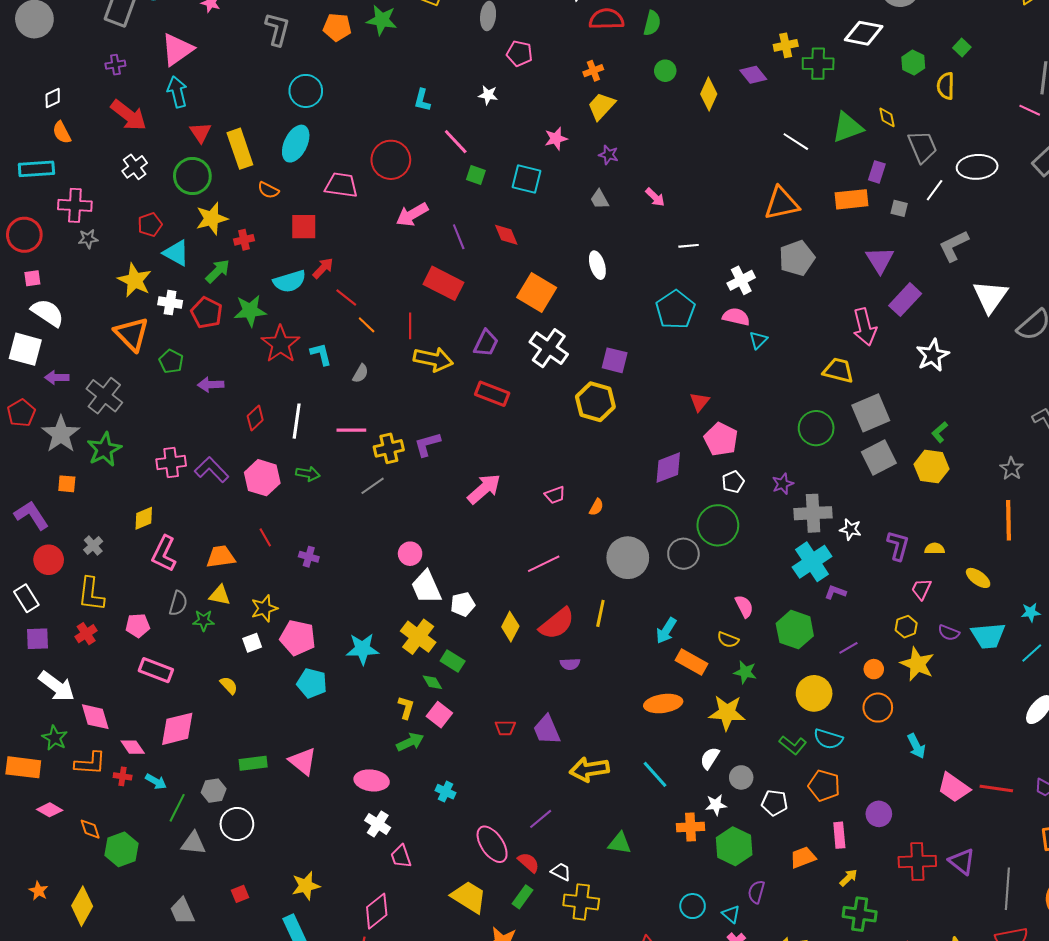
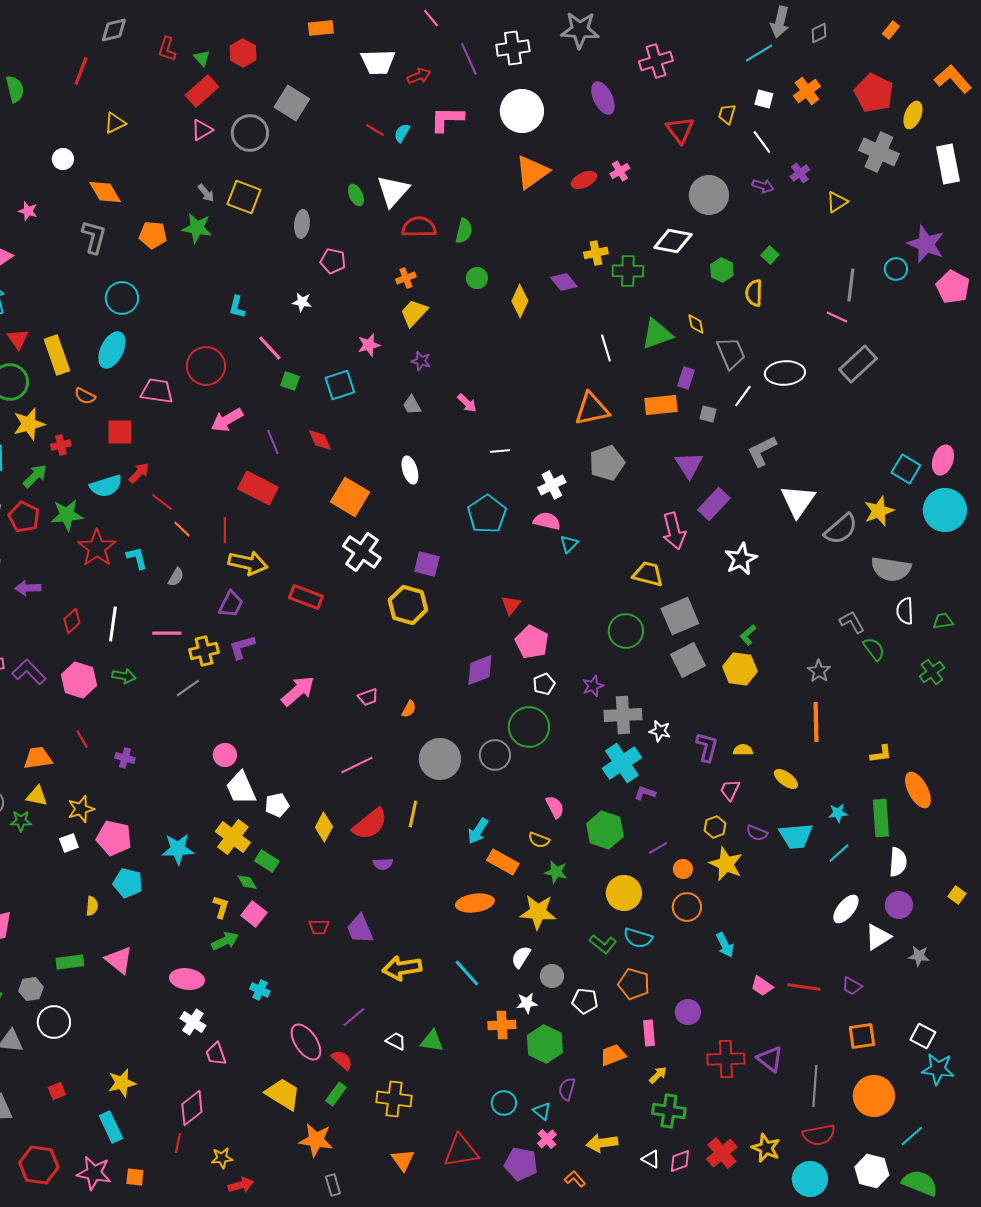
white line: (796, 142) -> (606, 348), turned 40
cyan square: (527, 179) -> (340, 385), turned -32
purple trapezoid: (486, 343) -> (231, 604), moved
yellow semicircle: (229, 685) -> (92, 906), moved, turned 48
pink trapezoid: (954, 788) -> (762, 986), size x0.7
white trapezoid: (561, 872) -> (396, 1041), moved

